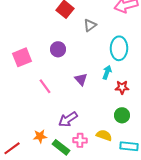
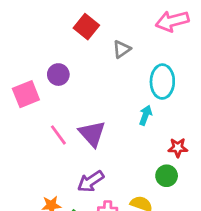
purple circle: (58, 49) -> (58, 75), moved
purple triangle: (81, 79) -> (92, 134), moved, size x1.5
red star: (122, 87) -> (178, 148), moved

